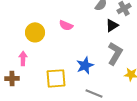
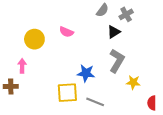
blue star: (85, 65) -> (86, 73), turned 30
yellow square: (56, 78) -> (67, 93), moved

